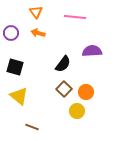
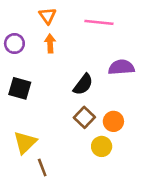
orange arrow: (38, 33) -> (50, 44), turned 72
yellow triangle: (19, 96) -> (25, 142), moved, turned 36
brown line: (32, 127) -> (42, 168), turned 48

